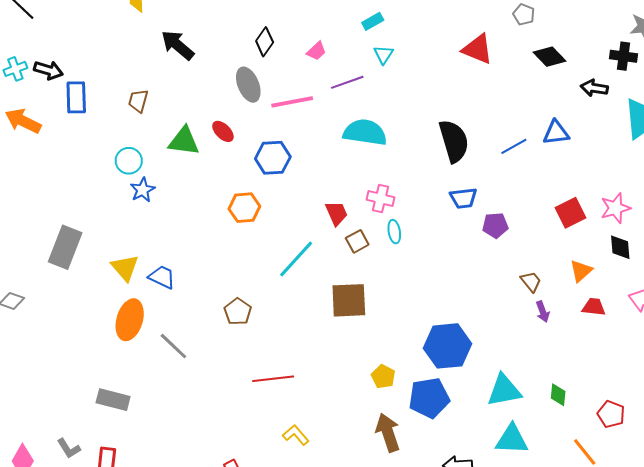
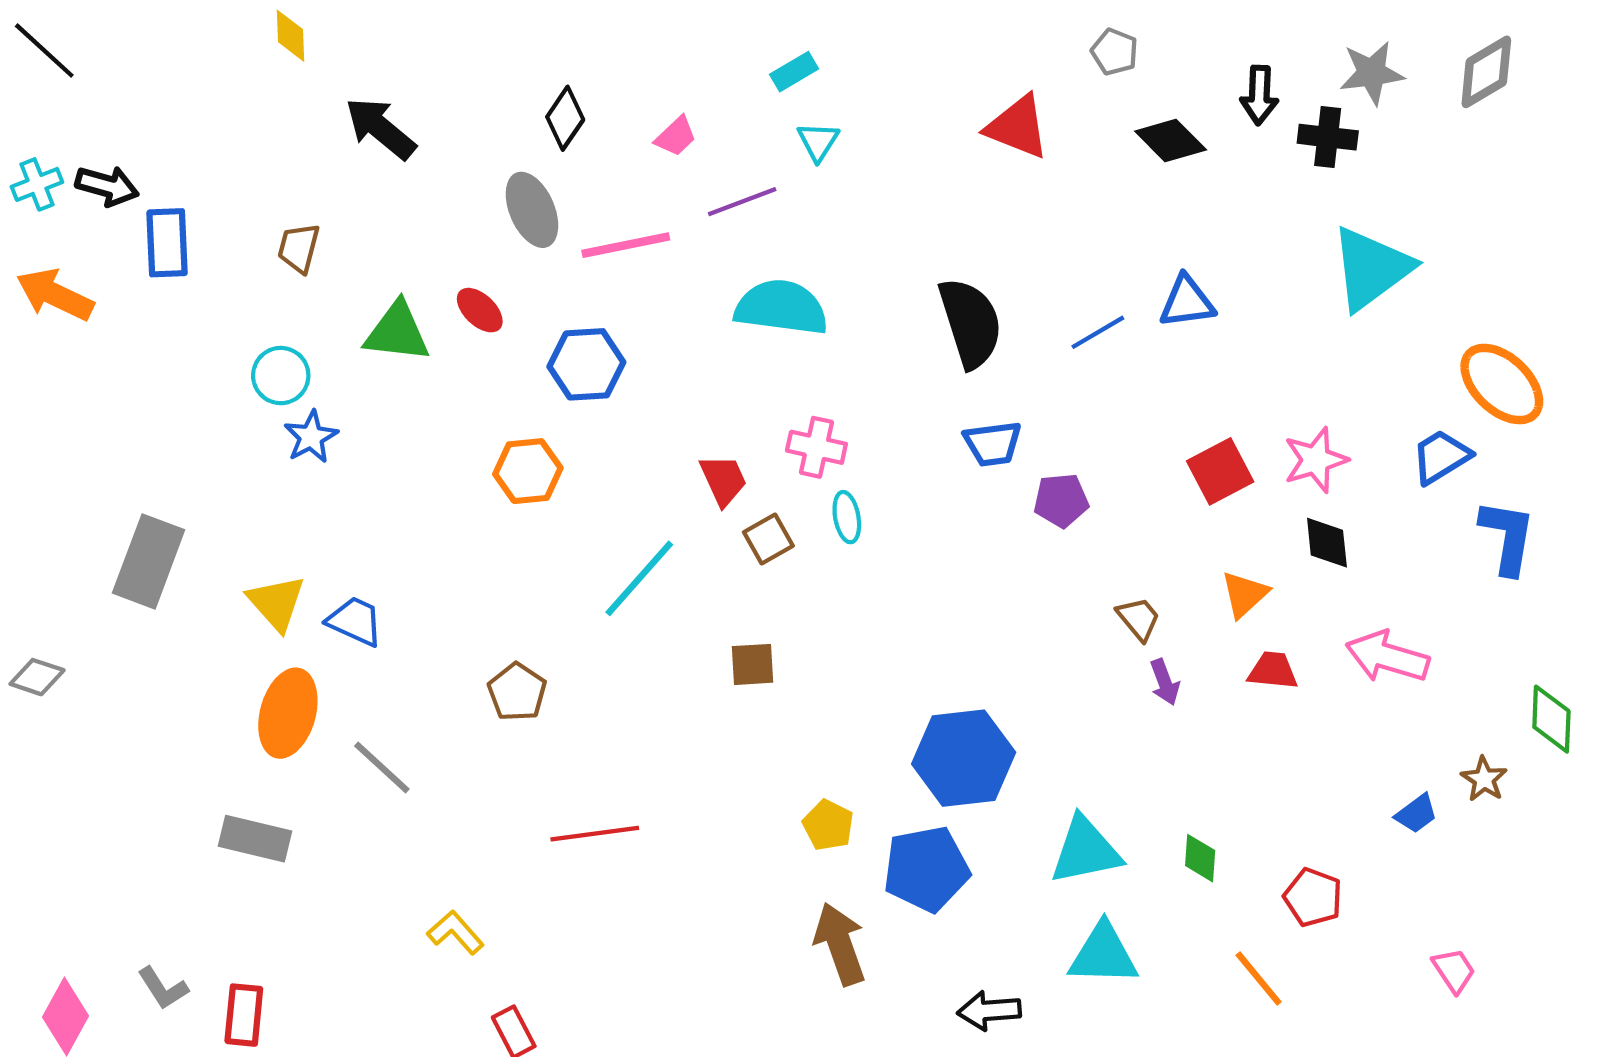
black arrow: (594, 88) -> (1259, 95), moved, turned -96
brown square: (349, 300) -> (753, 664), size x0.6
gray rectangle: (113, 400) -> (255, 839), moved
yellow L-shape: (296, 435) -> (455, 932), moved

